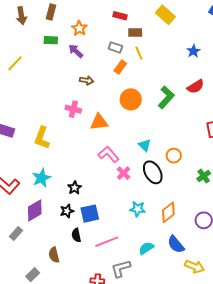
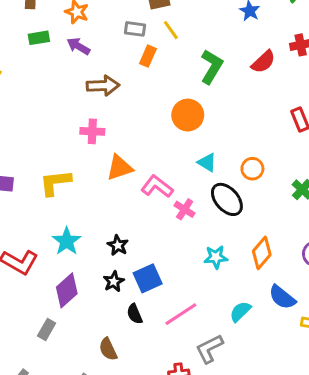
brown arrow: (87, 80) -> (103, 86), size x1.5
green L-shape: (166, 97) -> (212, 67), moved
orange circle: (131, 99) -> (188, 115), moved
orange triangle: (99, 122) -> (120, 168), moved
yellow L-shape: (42, 138) -> (55, 183), turned 75

